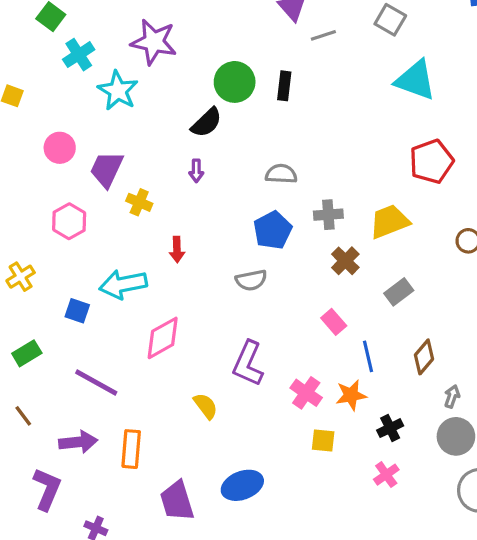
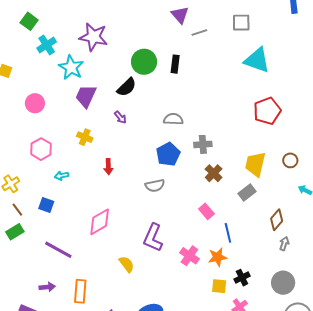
gray square: (390, 20) -> (241, 23), turned -30
purple trapezoid: (107, 169) -> (86, 96), moved
purple arrow: (196, 171) -> (120, 117), turned -40
yellow trapezoid: (389, 222) -> (255, 164), moved, turned -56
cyan arrow: (123, 284) -> (62, 176), moved, size x0.5
brown diamond: (424, 357) -> (277, 220), moved
gray arrow: (452, 396) -> (284, 244), moved
brown line: (23, 416) -> (17, 210), moved
yellow square: (323, 441) -> (219, 286), moved
purple arrow: (78, 442) -> (47, 287), size x0.7

